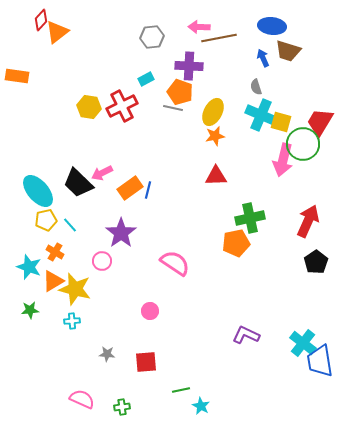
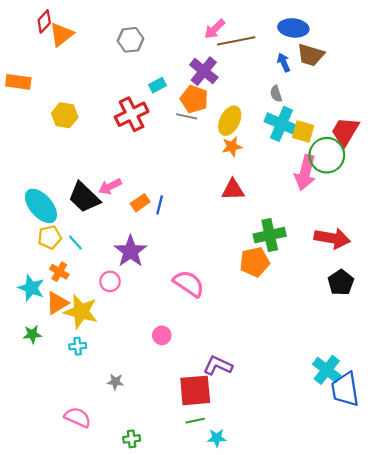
pink arrow: (199, 27) -> (215, 29), turned -45
gray hexagon: (152, 37) -> (130, 40), moved
purple cross: (189, 66) -> (204, 71), turned 36
yellow hexagon: (89, 107) -> (65, 115), moved
orange rectangle: (130, 188) -> (140, 203), size x0.7
red arrow: (308, 221) -> (332, 238), turned 76
purple L-shape: (246, 335) -> (218, 366), moved
red square: (146, 362) -> (195, 390), moved, size x1.4
pink semicircle: (82, 399) -> (78, 417), moved
cyan star: (201, 406) -> (217, 438), turned -30

